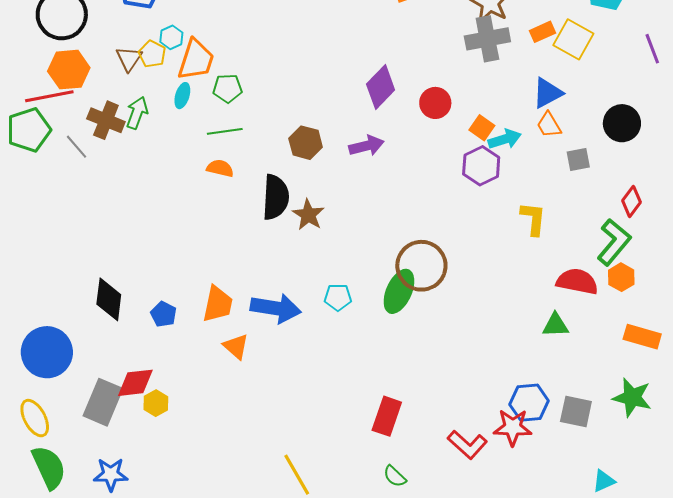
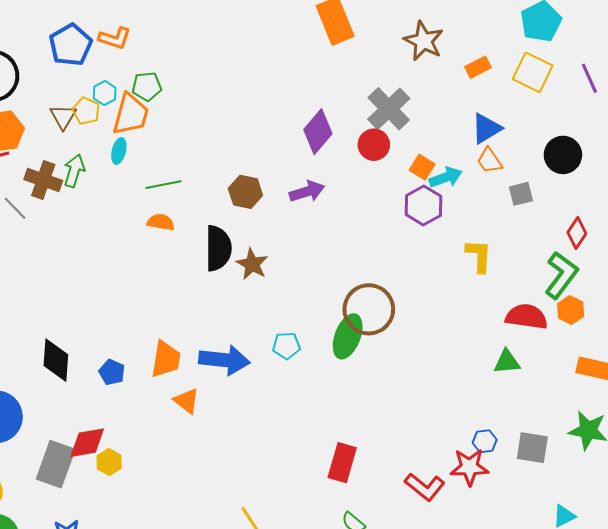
gray cross: (487, 39) -> (389, 109), moved, turned -30
yellow square: (573, 39) -> (533, 72), moved
green pentagon: (227, 88) -> (147, 86), moved
blue hexagon: (529, 403) -> (485, 441), size x0.6

